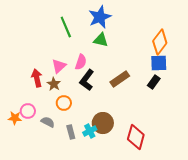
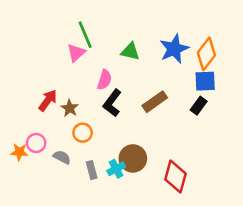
blue star: (100, 17) -> (174, 49), moved
pink triangle: (59, 66) -> (76, 53), moved
red arrow: (37, 78) -> (48, 100), turned 48

